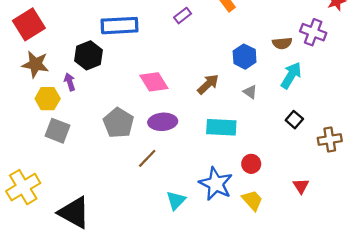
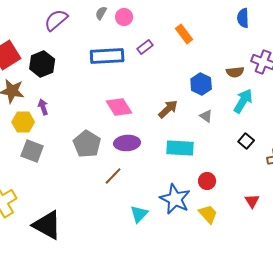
blue rectangle: (120, 26) -> (107, 56), moved
black hexagon: (89, 55) -> (42, 64), moved

